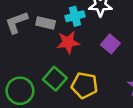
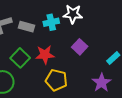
red star: (68, 42) -> (45, 55), moved
green square: (55, 79) -> (20, 58), moved

